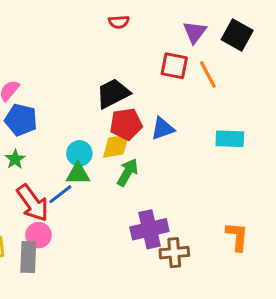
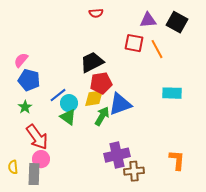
purple triangle: (195, 32) -> (148, 20), turned 48
blue triangle: (163, 129) -> (120, 104), moved, size x1.4
green triangle: (78, 174) -> (68, 117), turned 36
blue line: (60, 194) -> (58, 95), moved

